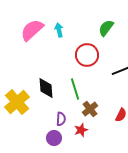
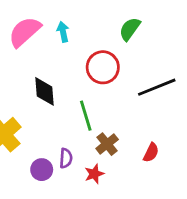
black diamond: (46, 88) -> (45, 91), moved
purple circle: (54, 138) -> (42, 170), moved

